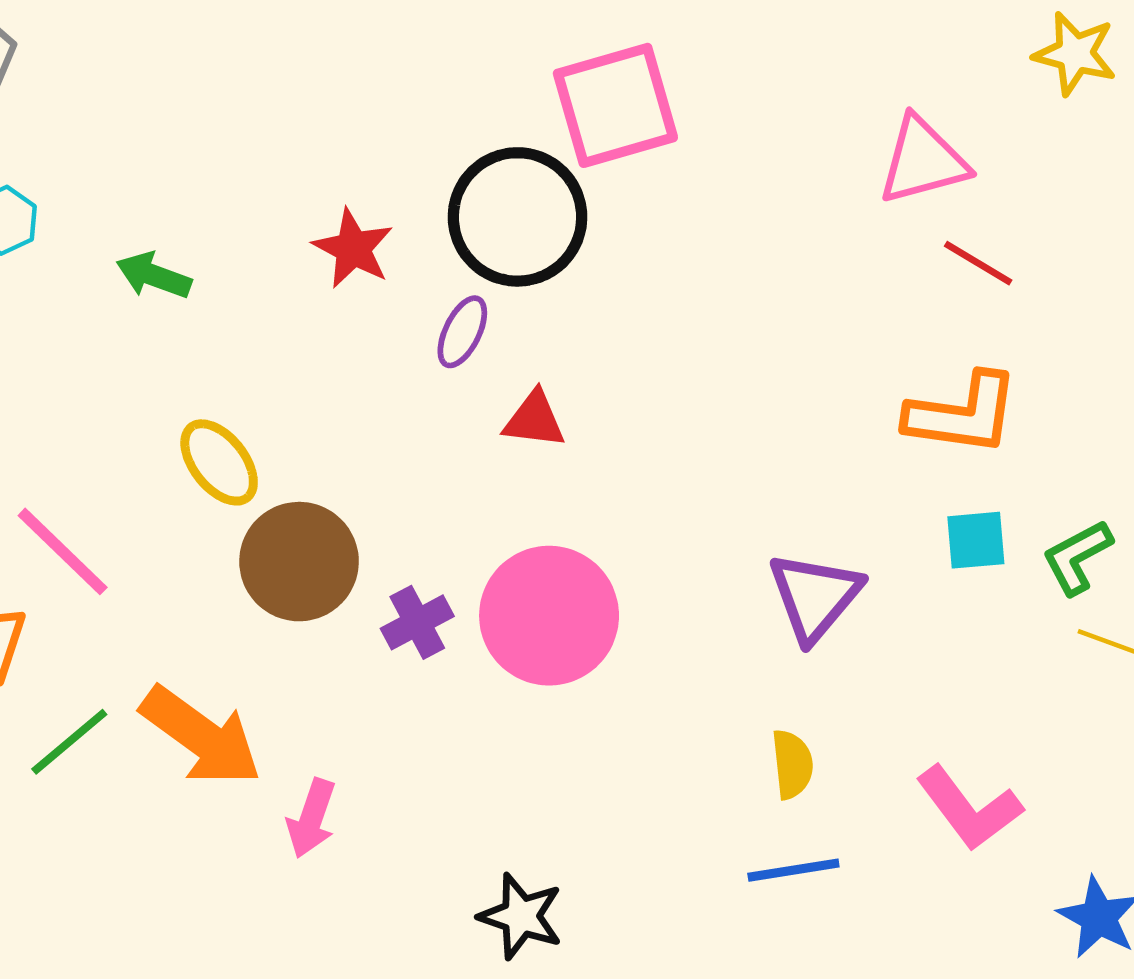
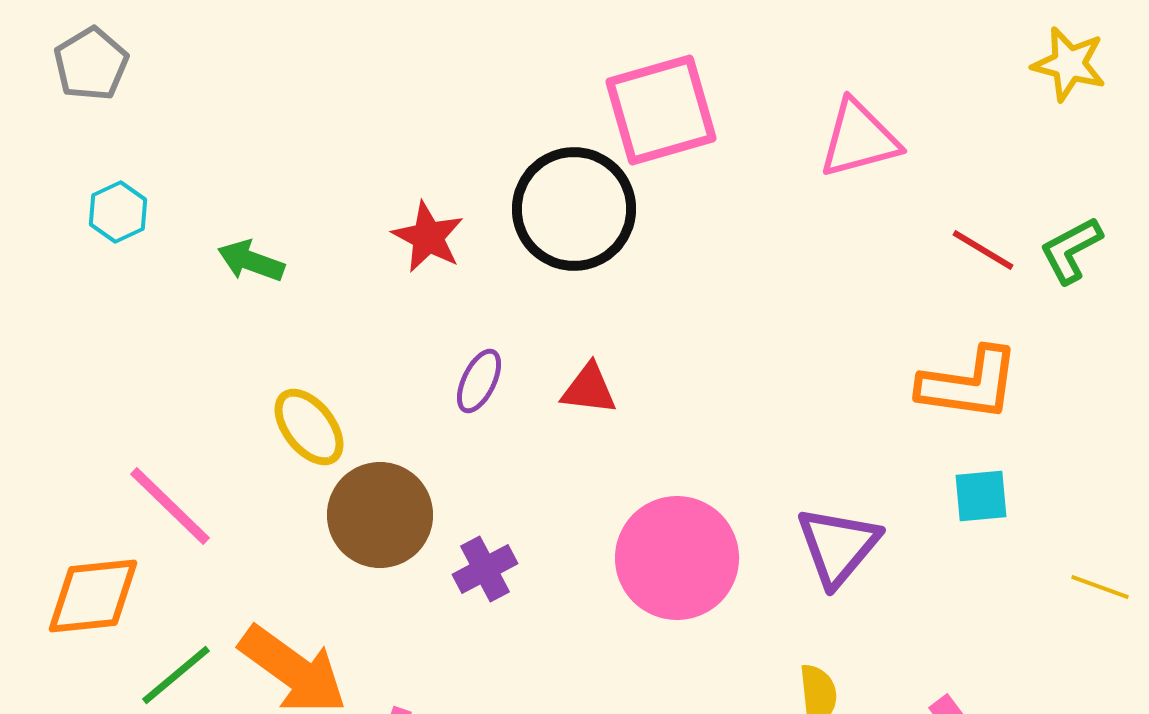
pink triangle: (923, 161) -> (859, 139), moved
purple ellipse: (462, 332) -> (479, 381), moved
green L-shape: (1077, 557) -> (1071, 250), moved
pink circle: (549, 616) -> (677, 558), moved

